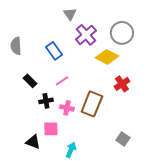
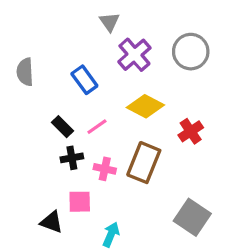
yellow diamond: (107, 57) -> (145, 106), moved
black rectangle: (30, 81) -> (63, 127), moved
gray square: (123, 139) -> (192, 217), size x1.6

